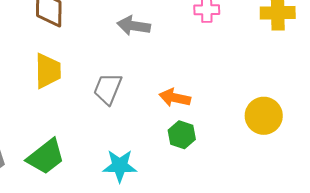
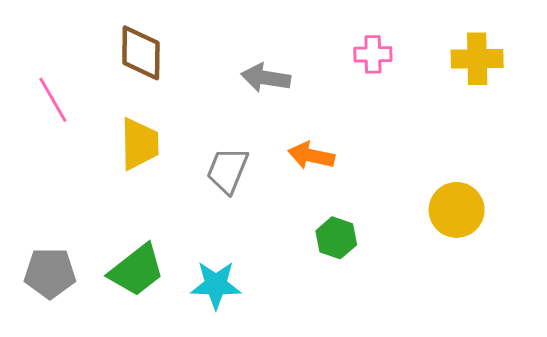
orange arrow: (175, 98) -> (311, 156), moved
cyan star: (120, 166) -> (216, 285), moved

